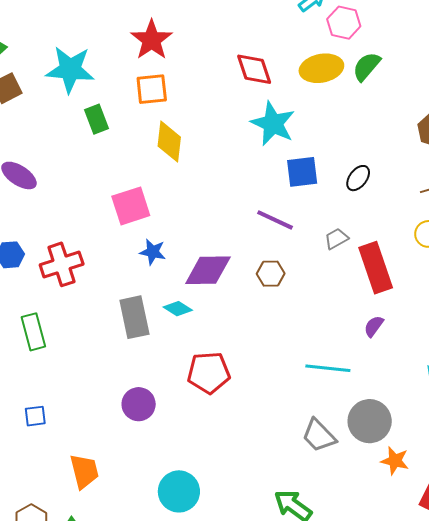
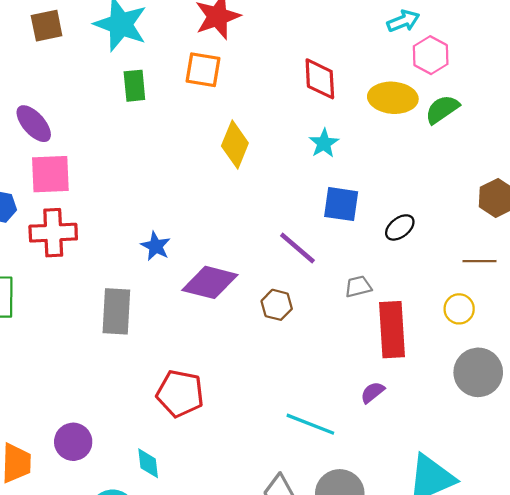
cyan star: (273, 124) -> (324, 143), size x0.6
yellow diamond: (169, 142) -> (235, 144), moved
pink square: (131, 206) -> (50, 174), moved
cyan diamond: (178, 309) -> (148, 463), moved, turned 36
purple circle: (139, 404) -> (73, 442), moved

